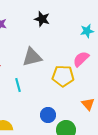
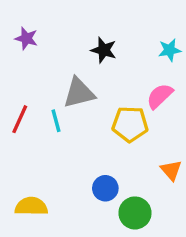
black star: (42, 19) -> (104, 50), moved
cyan line: (18, 85) -> (56, 121), moved

